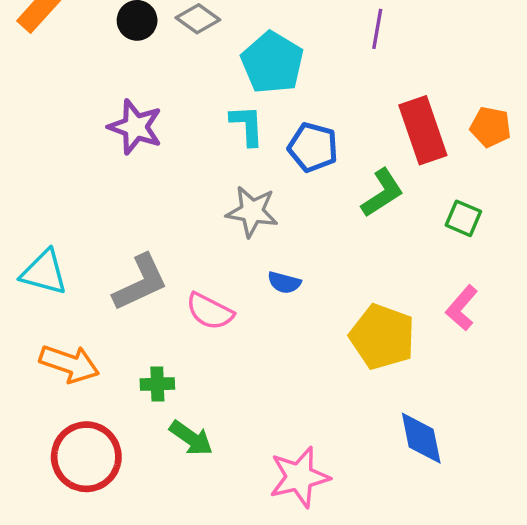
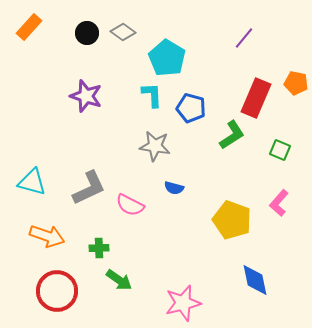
purple line: (377, 29) -> (244, 38), moved, turned 30
orange pentagon: (491, 127) -> (296, 83), moved
red rectangle: (423, 130) -> (256, 98), turned 42

